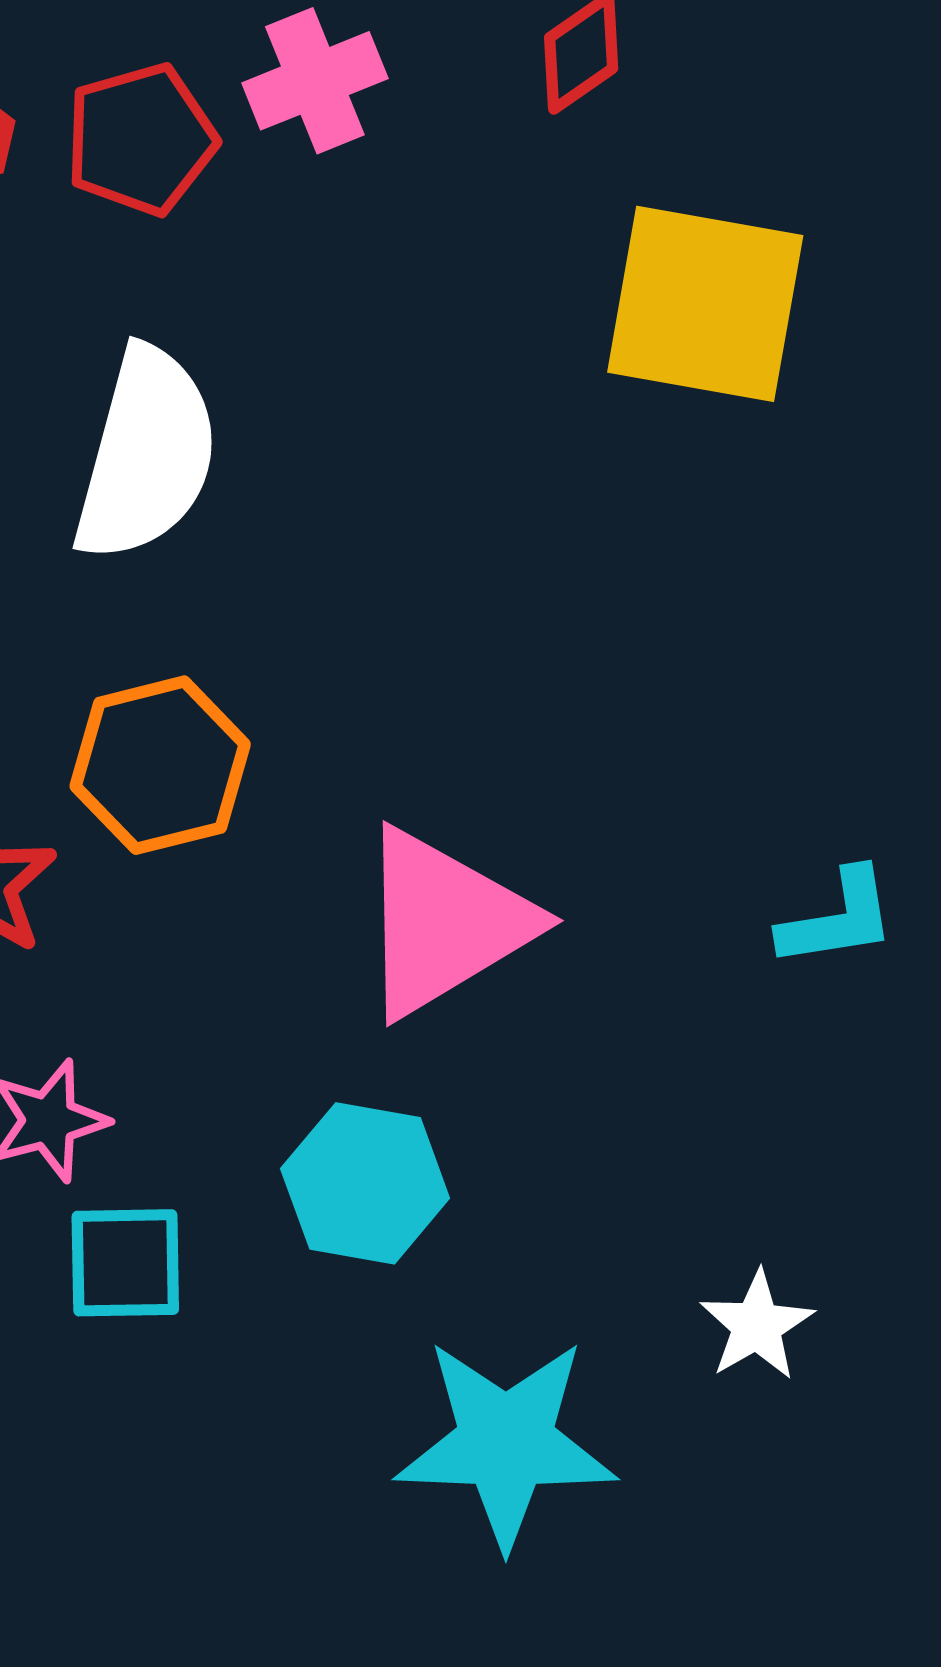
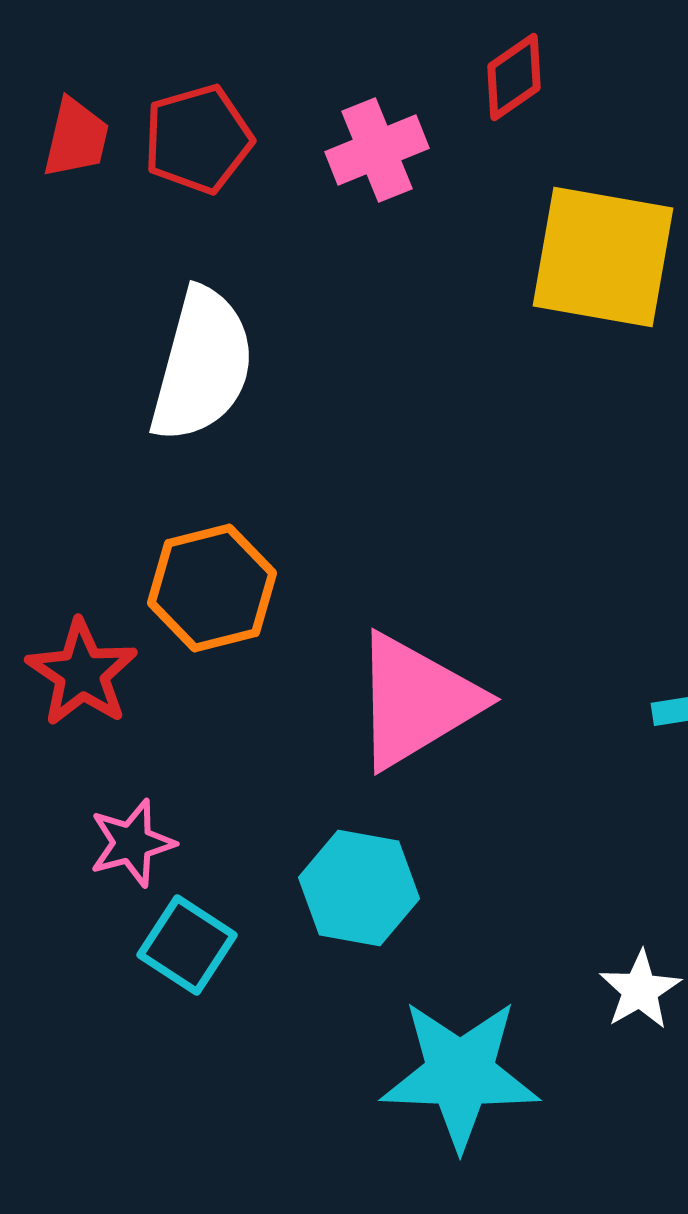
pink cross: (315, 81) -> (377, 150), moved
cyan square: (125, 1263) -> (187, 945), turned 34

